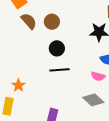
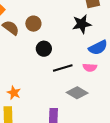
black line: (59, 70) -> (63, 68), moved
gray diamond: (93, 100) -> (77, 93), moved

